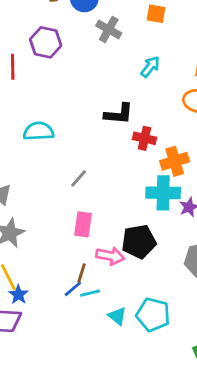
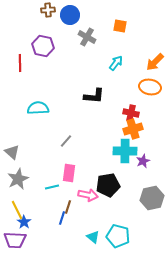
red cross: (145, 138) -> (131, 113), moved
blue line: (73, 289) -> (62, 218), turned -32
cyan line: (90, 293) -> (52, 187), moved

